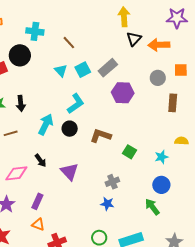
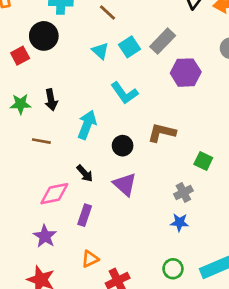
cyan L-shape: (76, 104) -> (124, 93), turned 95
black circle: (70, 129) -> (123, 146), moved
brown line: (11, 133) -> (41, 141), turned 32
green square: (130, 152) -> (203, 161), moved
purple rectangle: (37, 201) -> (85, 215), moved
orange triangle: (38, 224) -> (90, 259), turned -40

